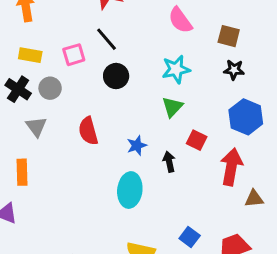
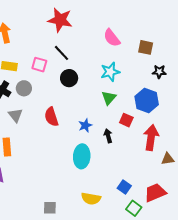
pink square: (74, 55) -> (39, 65), turned 35
black star: (234, 70) -> (159, 72), moved
blue hexagon: (246, 117) -> (147, 100), moved

